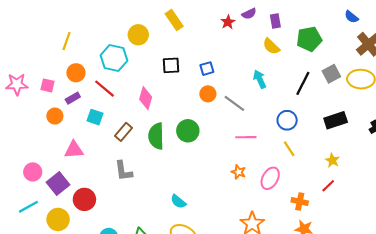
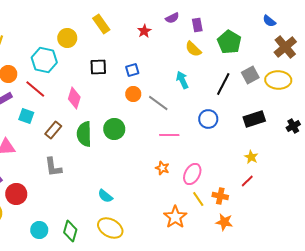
red star: (228, 22) -> (144, 31), moved
green pentagon: (309, 39) -> (229, 42), turned -30
yellow line: (289, 149) -> (198, 199), moved

